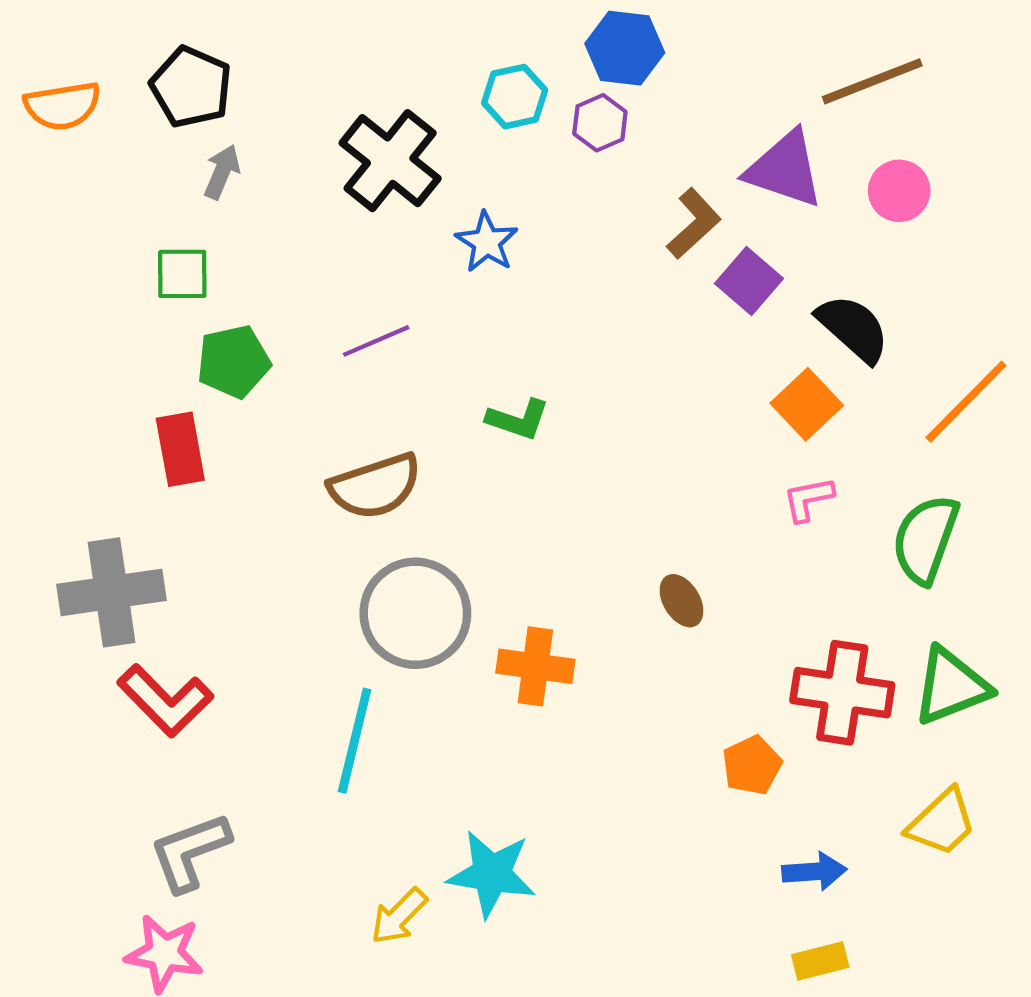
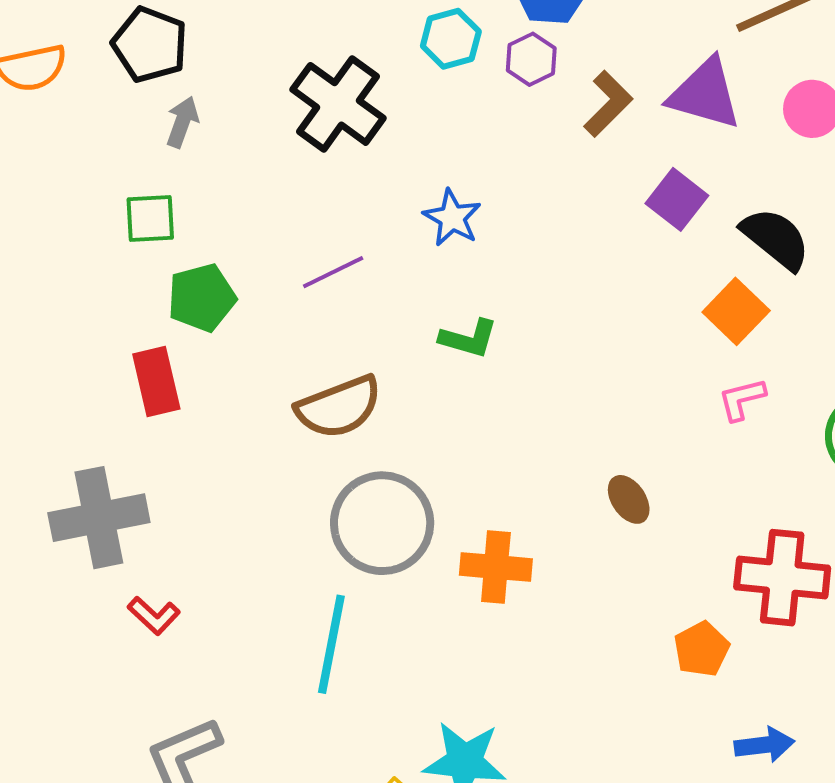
brown L-shape: (694, 223) -> (608, 104), moved
blue star: (487, 242) -> (452, 218), moved
red L-shape: (165, 701) -> (154, 616), size x0.6

